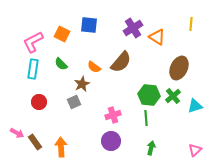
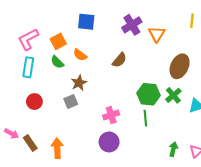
orange square: (62, 34) -> (58, 41), moved, turned 35
orange triangle: (157, 37) -> (157, 34), turned 30
brown semicircle: (121, 62) -> (119, 60), size x0.7
orange semicircle: (94, 67) -> (80, 55), moved
green arrow: (151, 148) -> (173, 149), moved

